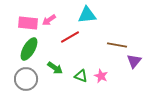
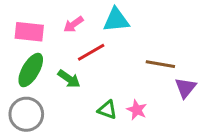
pink arrow: (49, 20) -> (73, 24), moved
green arrow: (55, 68) -> (69, 79), moved

